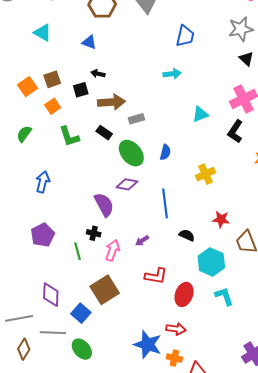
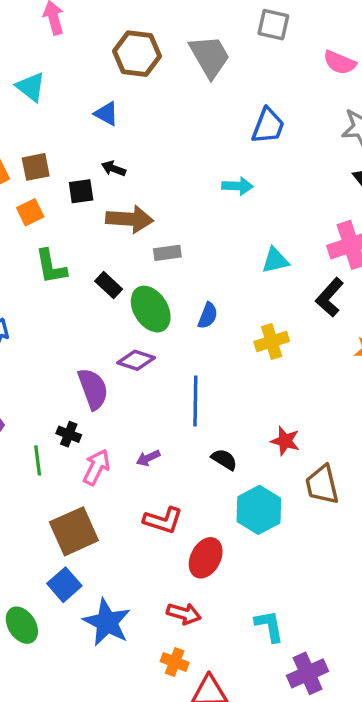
black rectangle: (104, 133) -> (109, 285), moved
yellow cross: (206, 174) -> (272, 341), moved
cyan L-shape: (224, 296) -> (269, 626), moved
blue square: (81, 313) -> (64, 585), moved
blue star: (148, 344) -> (107, 622), moved

